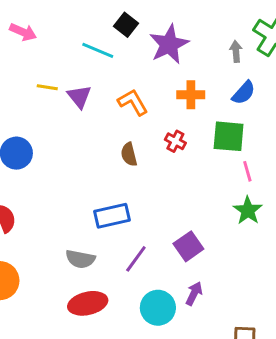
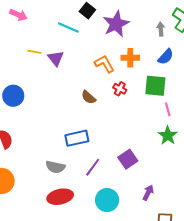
orange L-shape: (133, 102) -> (104, 64), moved
brown semicircle: (129, 154) -> (89, 97), turned -35
purple arrow: (194, 293) -> (148, 193), moved

